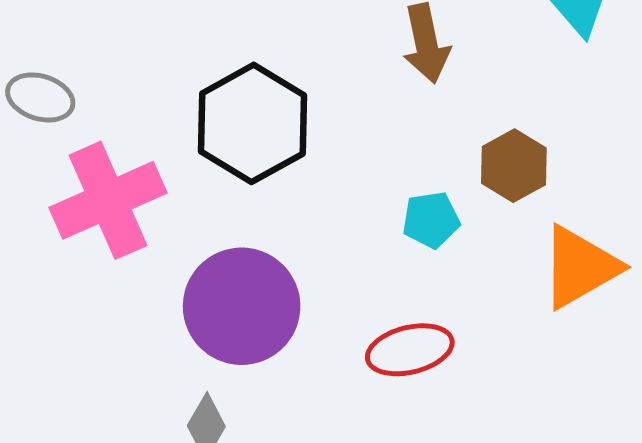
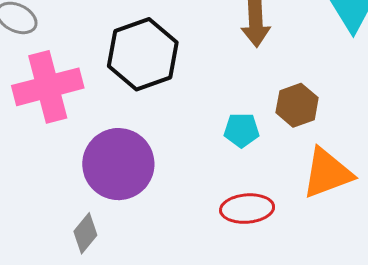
red ellipse: (410, 350) -> (247, 209), moved

